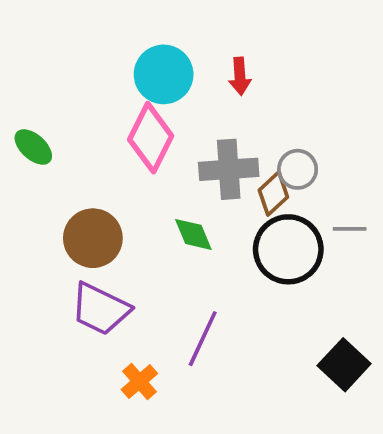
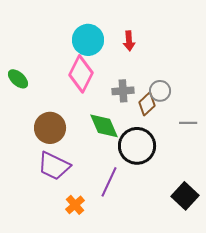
gray cross: (229, 169) -> (123, 91), size x0.7
green diamond: (193, 234) -> (104, 126), size x1.4
black circle: (288, 249) -> (137, 146), moved

